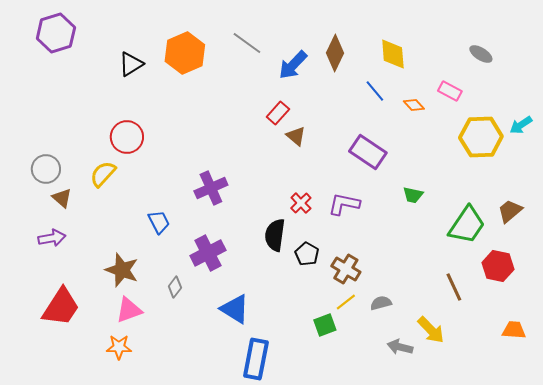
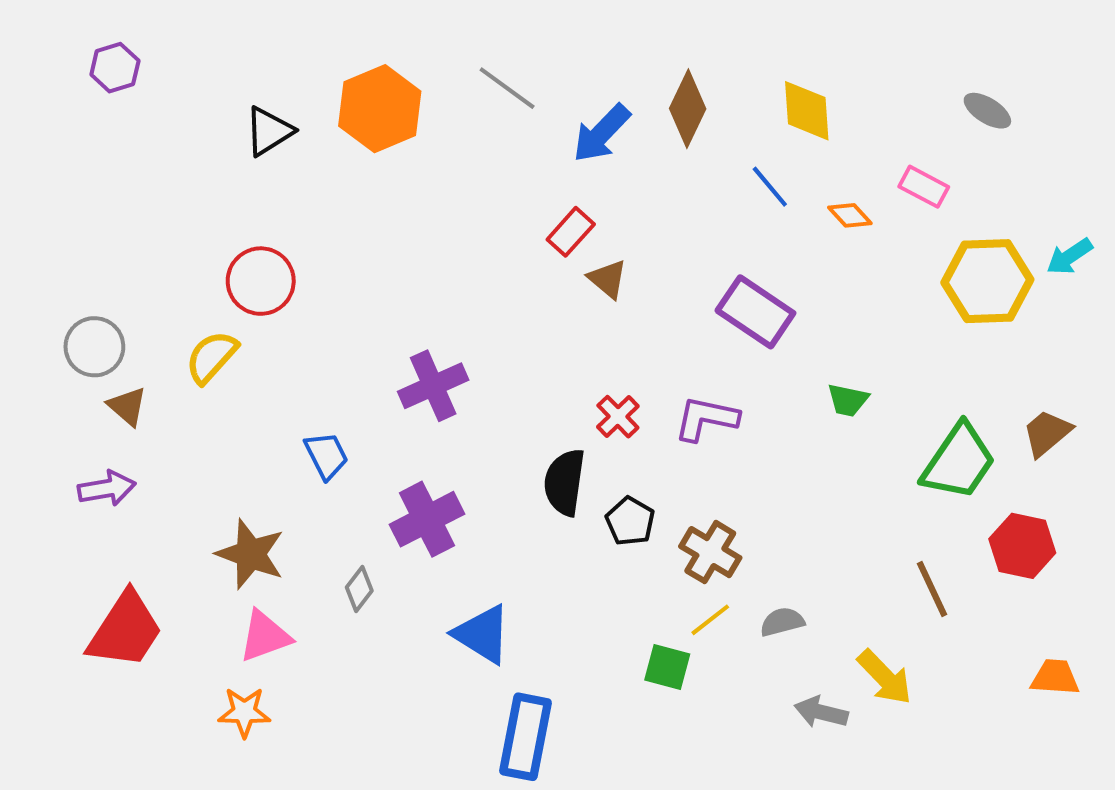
purple hexagon: (56, 33) -> (115, 68), size x0.6
green square: (325, 325) -> (667, 667), turned 35

